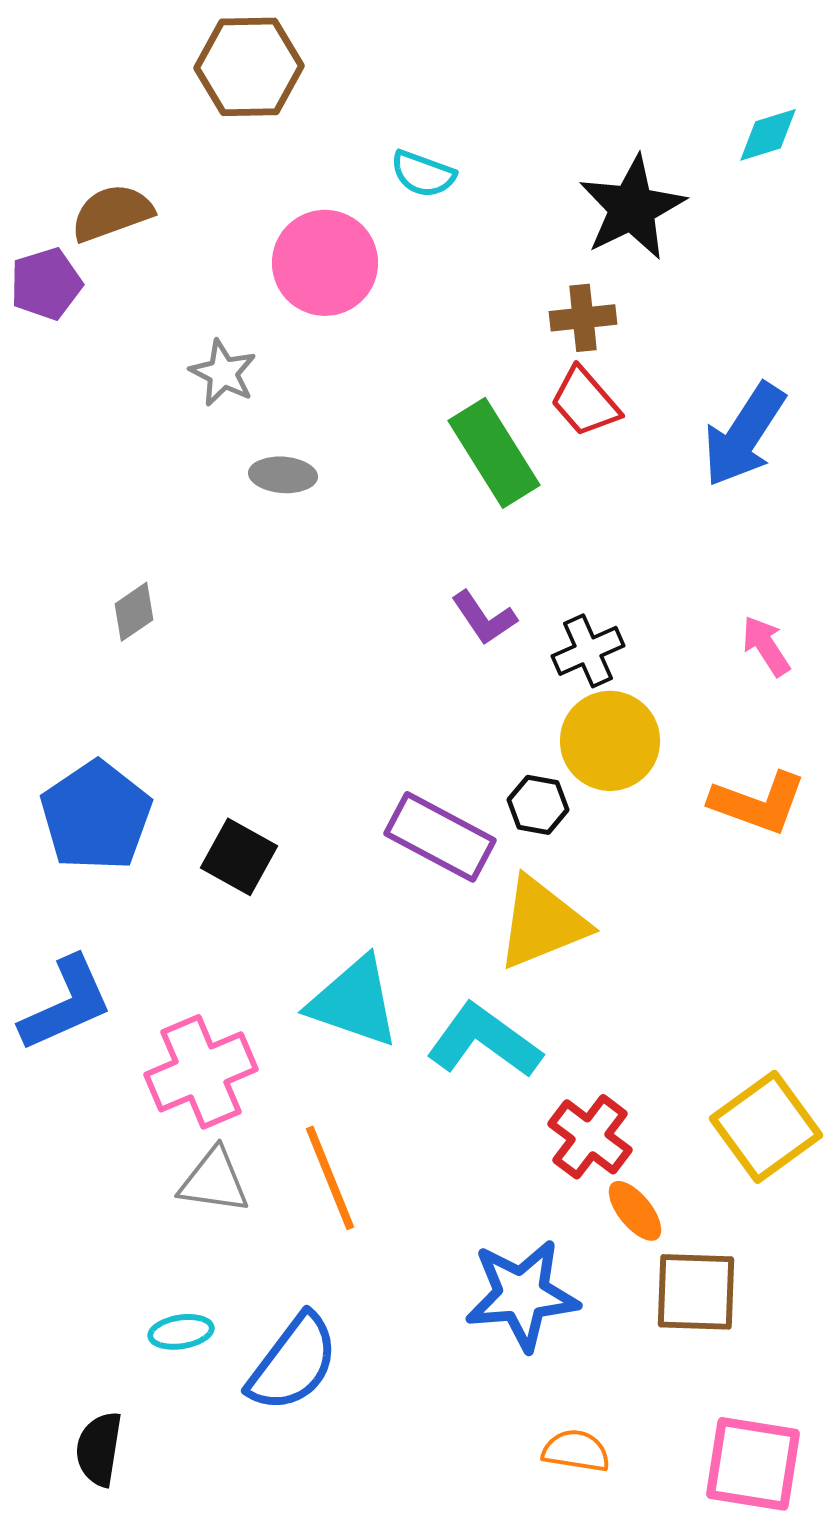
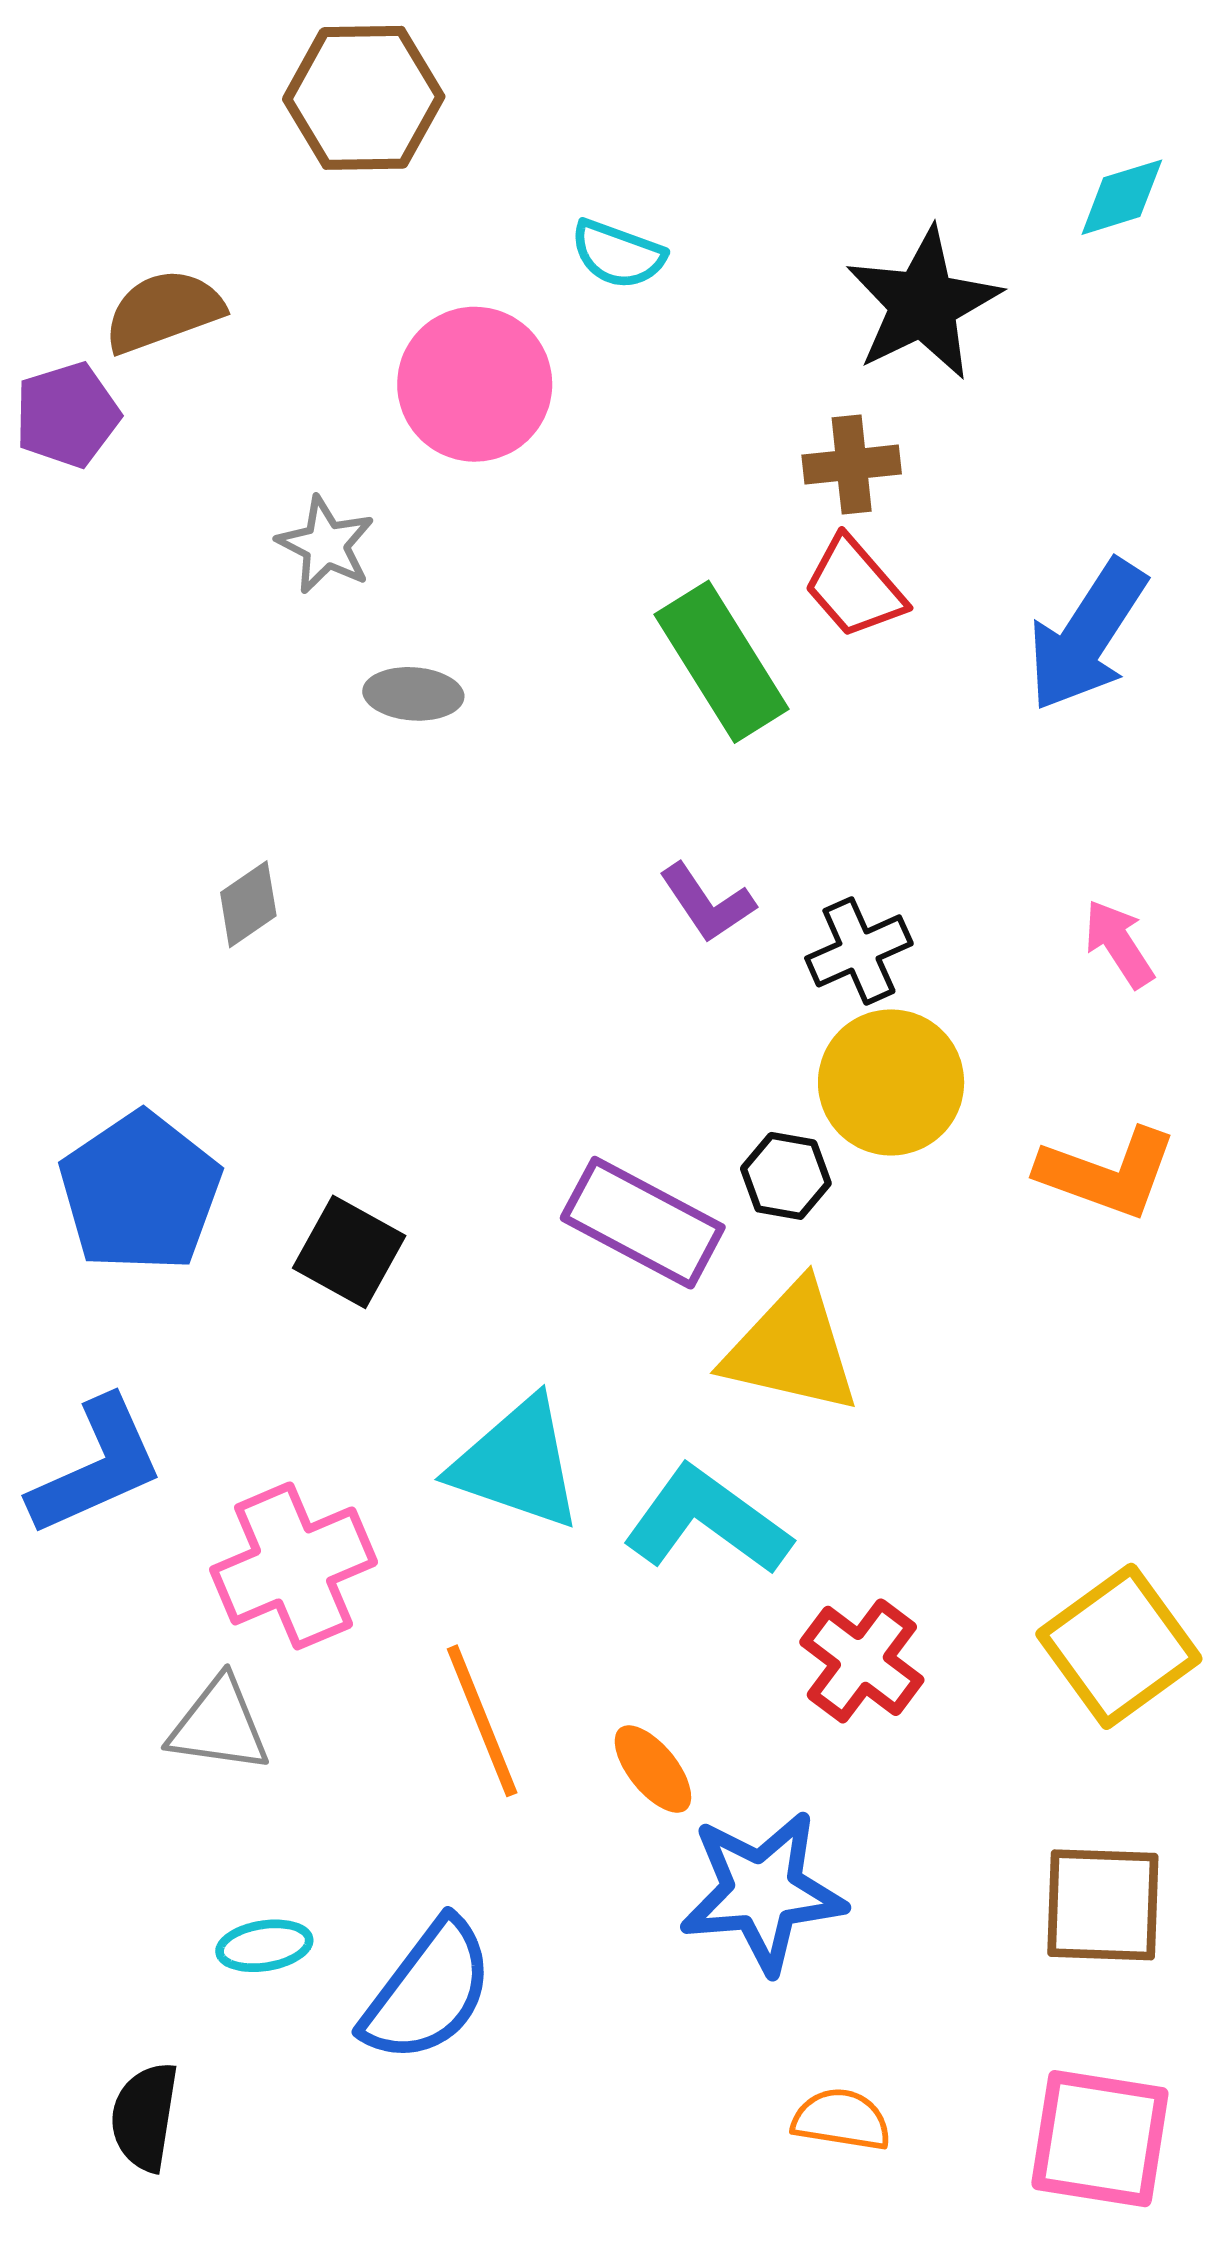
gray diamond: (134, 612) -> (248, 904), moved
yellow triangle: (542, 923) -> (792, 1348), turned 35
gray triangle: (214, 1181) -> (219, 1725), moved
orange ellipse: (635, 1211) -> (653, 1769), moved
brown square: (696, 1292) -> (1103, 1905), moved

